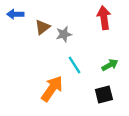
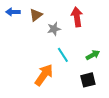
red arrow: (104, 18) -> (77, 17), moved
brown triangle: (43, 27) -> (36, 15), moved

